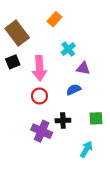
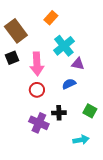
cyan cross: (68, 49) -> (64, 46), size x1.5
green square: (96, 118) -> (90, 111), turned 32
cyan arrow: (86, 149) -> (81, 140), turned 49

